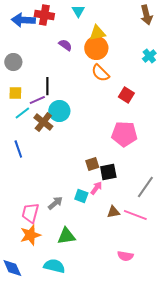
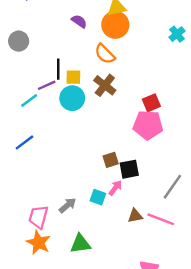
orange semicircle: (100, 73) -> (105, 54), moved
yellow square: (15, 93) -> (73, 77), moved
red square: (126, 95) -> (151, 103), moved, turned 35
brown cross: (43, 122) -> (105, 85), moved
blue line: (18, 149) -> (24, 142), turned 72
orange star: (30, 235) -> (38, 243), turned -30

